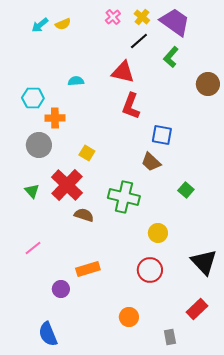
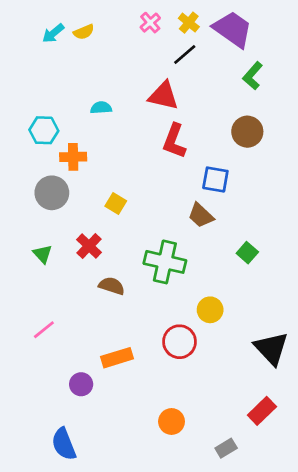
green L-shape: (171, 57) -> (253, 76), moved
brown circle: (208, 84) -> (247, 132), moved
red cross: (67, 185) -> (89, 246), size x0.6
red circle: (150, 270) -> (180, 342), moved
gray rectangle: (170, 337) -> (226, 448), turned 70

